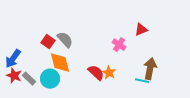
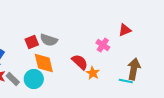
gray semicircle: (65, 40) -> (49, 40), turned 150
red square: (48, 42) -> (32, 42), turned 32
red semicircle: (96, 73) -> (80, 62), moved

